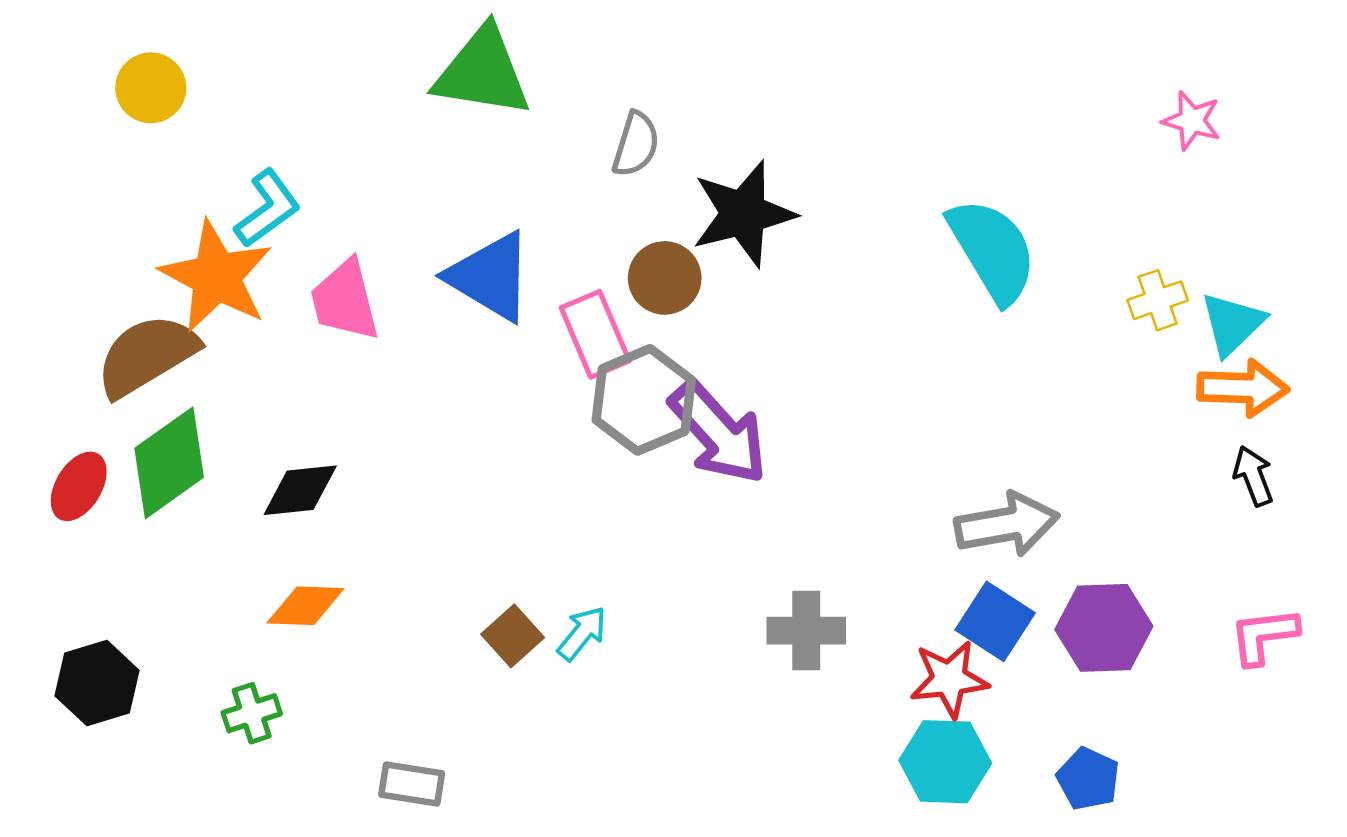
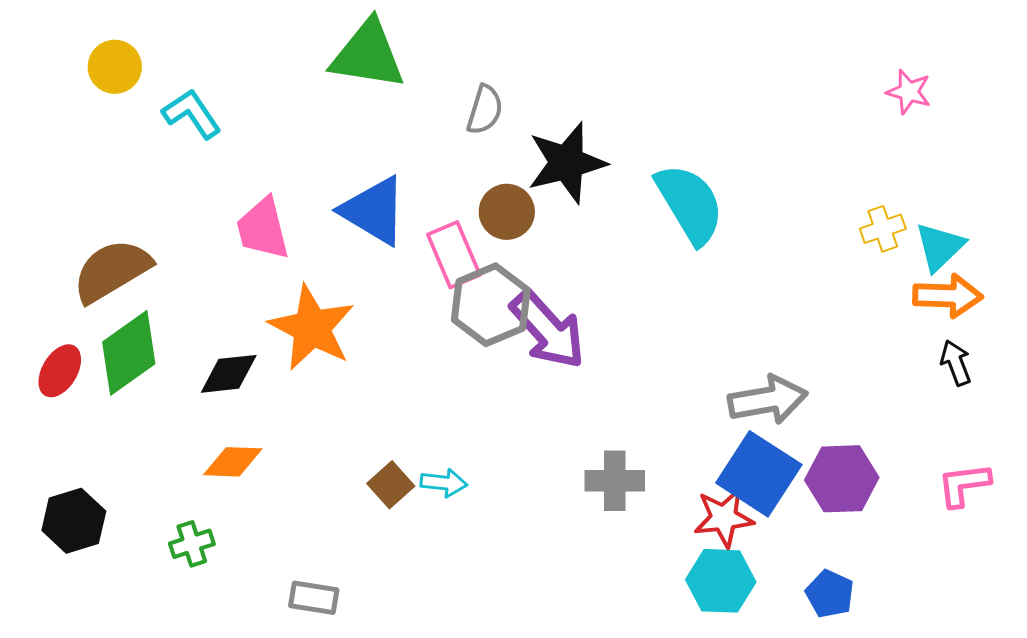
cyan L-shape: (267, 208) -> (192, 114), moved, turned -88
cyan semicircle: (992, 250) -> (690, 204), moved
orange star: (216, 277) -> (312, 328), moved
blue square: (995, 621) -> (759, 474), size x1.4
cyan arrow: (582, 633) -> (444, 483), turned 57

